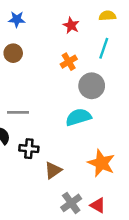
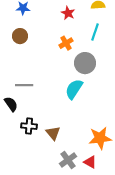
cyan semicircle: (78, 117) -> (74, 89), turned -40
black cross: (29, 149) -> (29, 126), moved
orange star: (101, 163) -> (100, 138), moved, turned -30
brown triangle: (53, 170) -> (53, 133), turned -35

